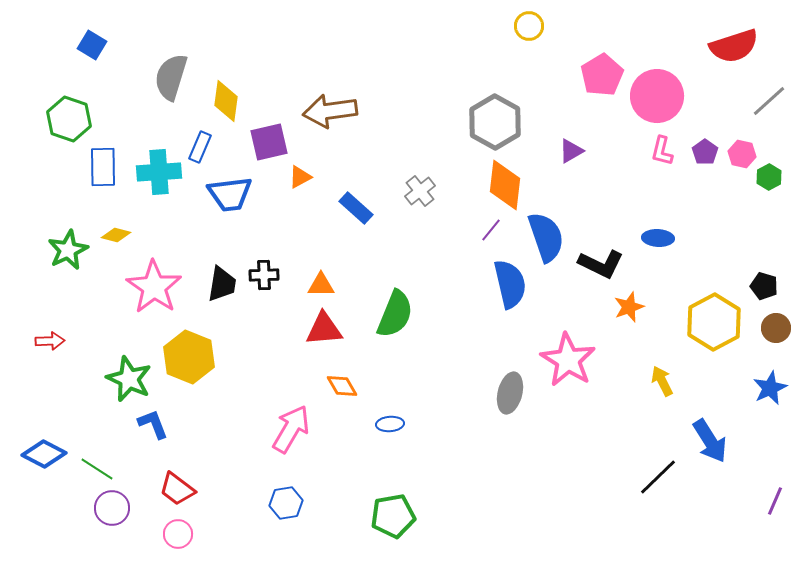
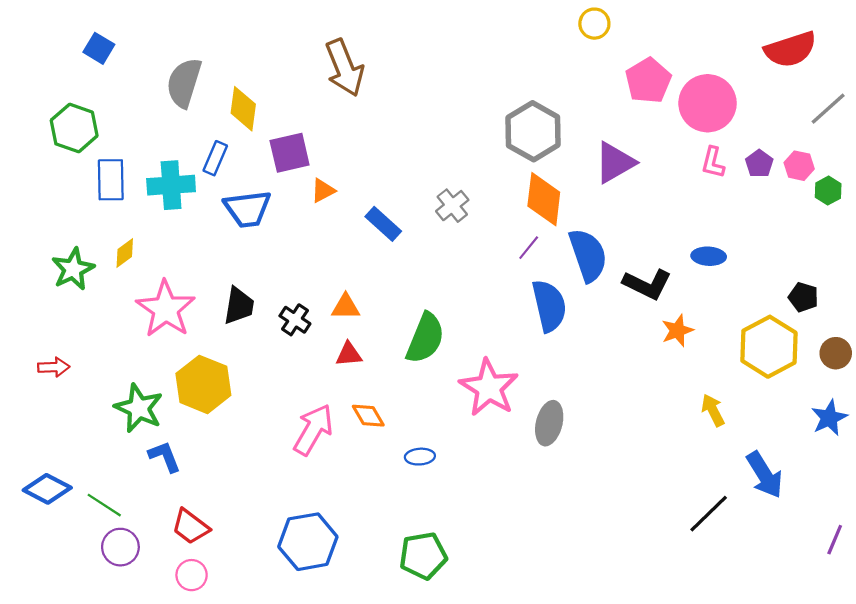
yellow circle: (529, 26) -> (594, 24), moved
brown arrow: (330, 111) -> (345, 68), moved, turned -104
purple triangle: (571, 151) -> (615, 163), size x1.6
yellow diamond: (116, 235) -> (125, 253), turned -52
black cross: (264, 275) -> (295, 320), moved, turned 36
black pentagon: (764, 286) -> (803, 297), moved
red triangle: (324, 329) -> (349, 354), size x0.7
pink star: (568, 360) -> (489, 388), moved
pink arrow: (291, 429) -> (313, 430), moved
blue hexagon: (286, 503) -> (308, 542), size x1.6

